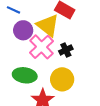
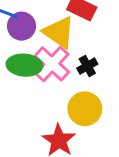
purple circle: (23, 30) -> (22, 26), moved
green ellipse: (25, 75) -> (24, 65), moved

